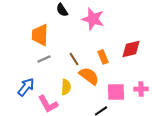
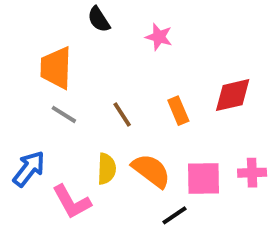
pink star: (93, 19) -> (159, 37), size x0.6
gray line: (44, 59) -> (64, 114), turned 56
orange semicircle: (89, 76) -> (151, 171), moved

